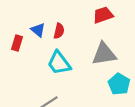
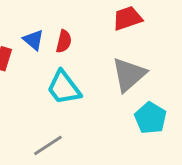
gray triangle: (104, 54) -> (129, 75), turned -32

